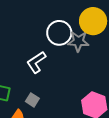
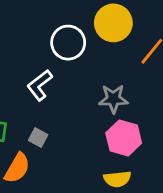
gray star: (78, 41) -> (113, 99), moved

